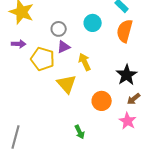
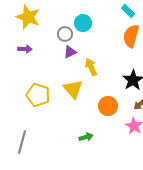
cyan circle: (93, 23) -> (83, 23), moved
yellow pentagon: (43, 59) -> (38, 95), moved
green arrow: (80, 132) -> (86, 137), turned -80

